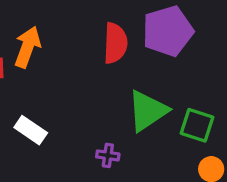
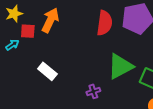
purple cross: (108, 155) -> (93, 91), turned -32

